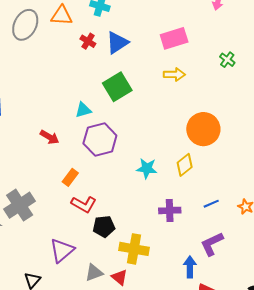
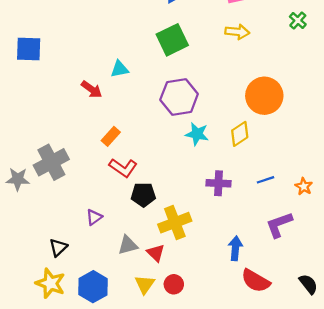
cyan triangle: (83, 110) -> (120, 69), moved
purple hexagon: (100, 140) -> (179, 97), moved
purple L-shape: (212, 244) -> (279, 225), moved
yellow cross: (134, 249) -> (175, 223), turned -36
purple triangle: (62, 250) -> (94, 217), size x0.6

